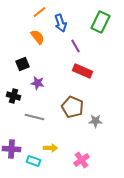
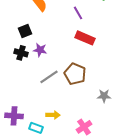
black cross: (14, 96) -> (21, 53), moved
gray line: (34, 117) -> (49, 77), moved, turned -48
gray star: (96, 121) -> (104, 96), moved

